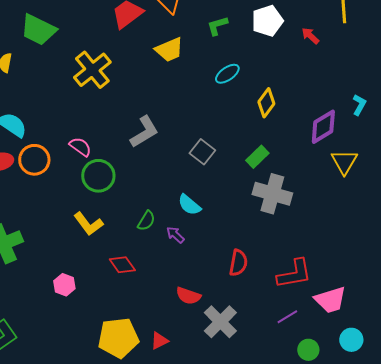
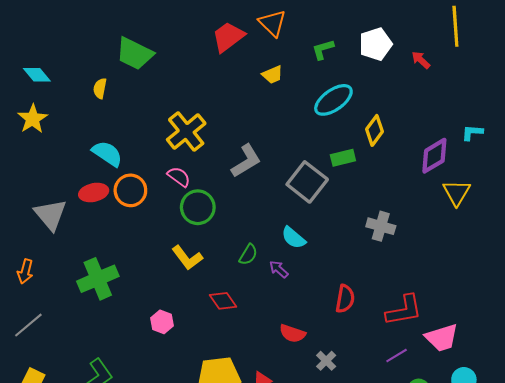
yellow trapezoid: (169, 50) -> (272, 75), size x0.7
yellow cross: (92, 70) -> (186, 131), moved
cyan ellipse: (227, 74) -> (333, 100), size x1.5
cyan L-shape: (359, 105) -> (472, 133), turned -115
gray square: (202, 152) -> (307, 182), size x1.5
green rectangle: (257, 157) -> (343, 158), moved, turned 30
gray cross: (272, 194) -> (381, 226), size x0.7
gray cross: (220, 322) -> (326, 361), size x0.6

